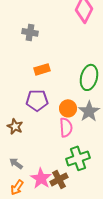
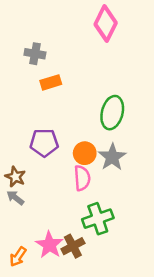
orange rectangle: (42, 69) -> (51, 82), moved
gray arrow: (16, 163) -> (15, 198), moved

